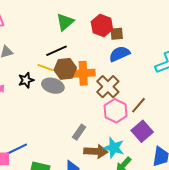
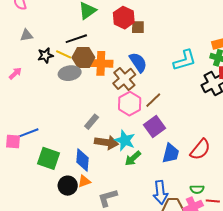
blue semicircle: (119, 54) -> (138, 62), moved, turned 75
black star: (26, 80) -> (45, 55), moved
gray ellipse: (53, 86) -> (70, 73), turned -30

